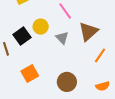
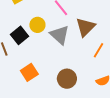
gray triangle: (62, 38) -> (60, 35), size x1.5

